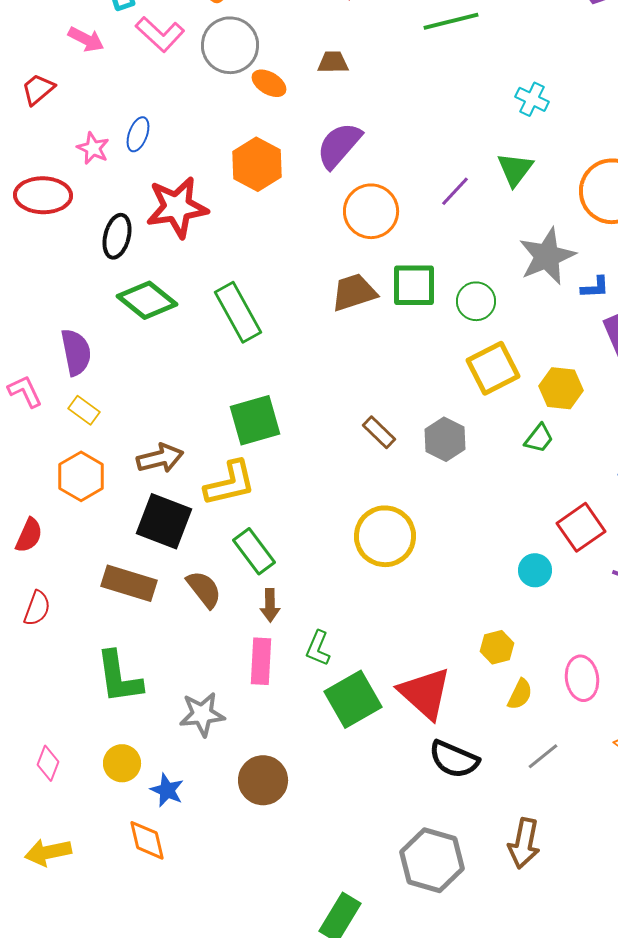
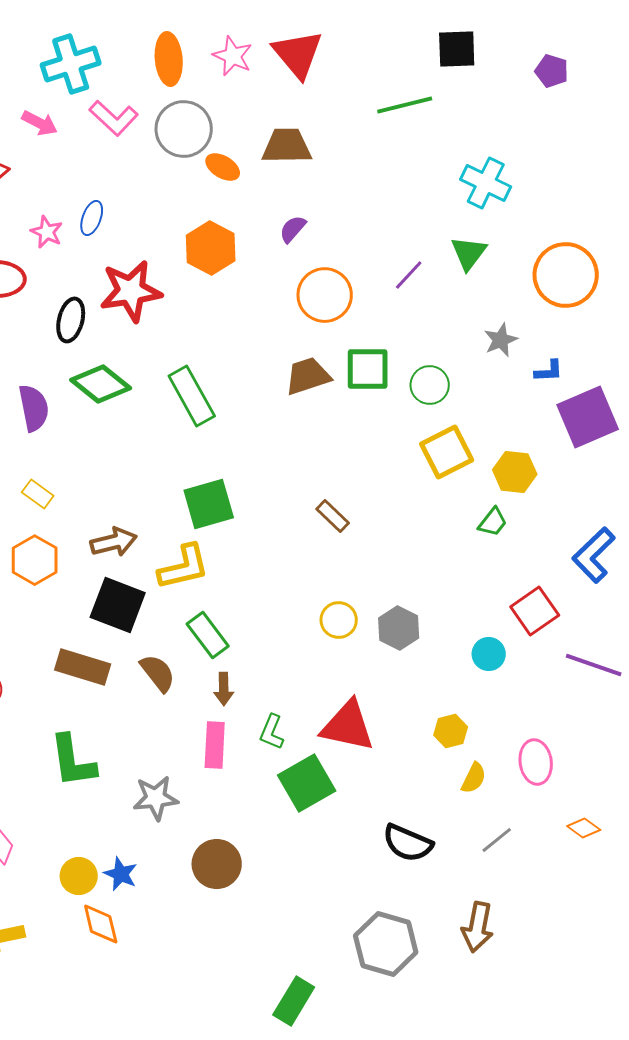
brown trapezoid: (333, 62) -> (287, 146), size x1.6
cyan cross: (532, 99) -> (486, 183), size x1.5
purple semicircle: (339, 145) -> (293, 229), size x0.6
gray star: (547, 256) -> (501, 340), size x0.6
purple semicircle: (76, 352) -> (34, 408), moved
gray hexagon: (445, 439) -> (399, 628), moved
yellow circle: (385, 536) -> (339, 620), size x0.6
red triangle: (425, 693) -> (348, 726), moved, turned -30
yellow circle: (122, 763) -> (79, 876), moved

